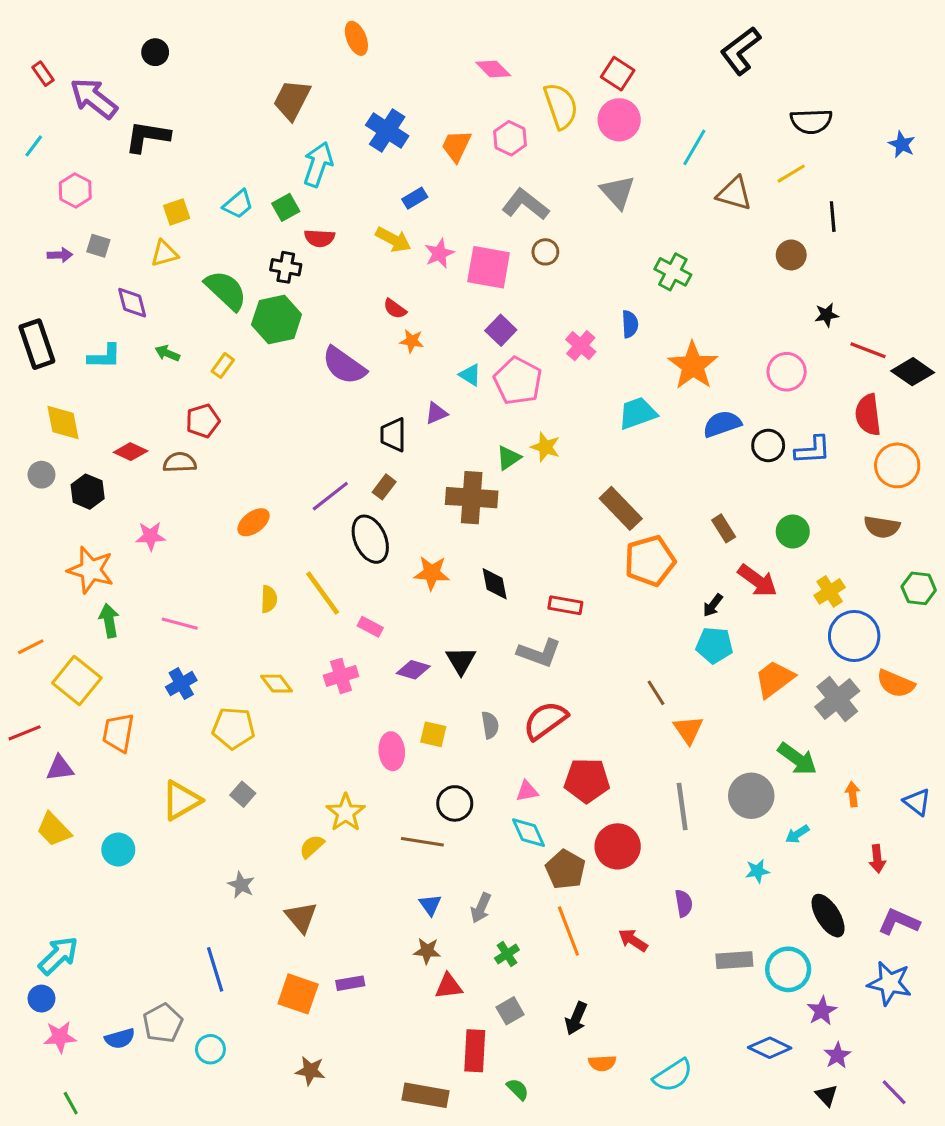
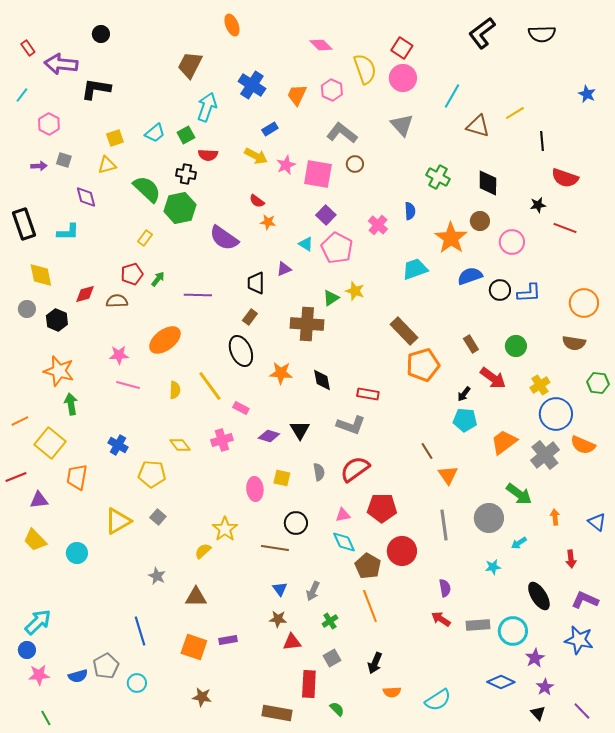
purple arrow: (94, 98) -> (61, 64), turned -32
black semicircle: (811, 121) -> (542, 34), moved
brown circle: (791, 255) -> (480, 221), moved
green arrow: (167, 353) -> (158, 279), moved, turned 105
black diamond: (913, 372) -> (488, 183), moved, turned 56
red semicircle: (868, 415) -> (565, 178), moved, turned -64
red diamond: (131, 452) -> (85, 294), turned -40
purple line: (330, 496) -> (198, 295), moved, turned 40
orange ellipse: (253, 522) -> (165, 340), size x1.5
pink star: (151, 536) -> (119, 355), moved
pink line: (180, 624) -> (128, 385), moved
blue cross: (181, 684) -> (118, 445), turned -30
brown triangle: (301, 917) -> (196, 597), turned -50
red arrow: (633, 940) -> (441, 619), moved

